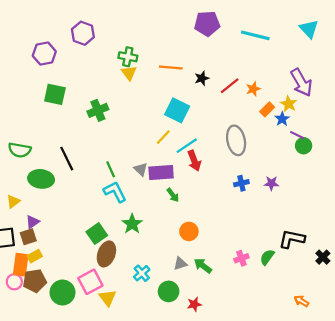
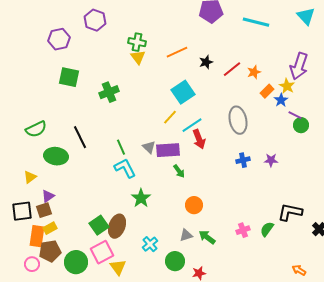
orange line: (171, 68) -> (177, 52), turned -30
purple arrow: (301, 83) -> (299, 66), turned 48
cyan square: (177, 110) -> (183, 92), turned 30
green semicircle: (20, 150) -> (36, 129), turned -35
green square: (97, 234) -> (99, 225), moved
pink circle: (14, 282) -> (32, 264), moved

